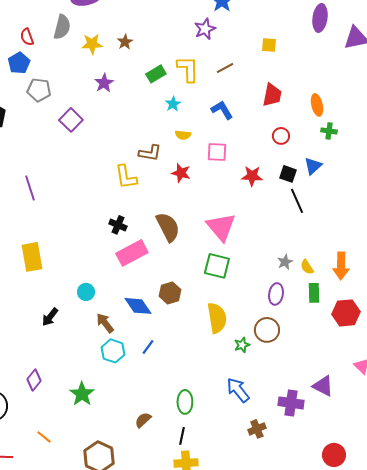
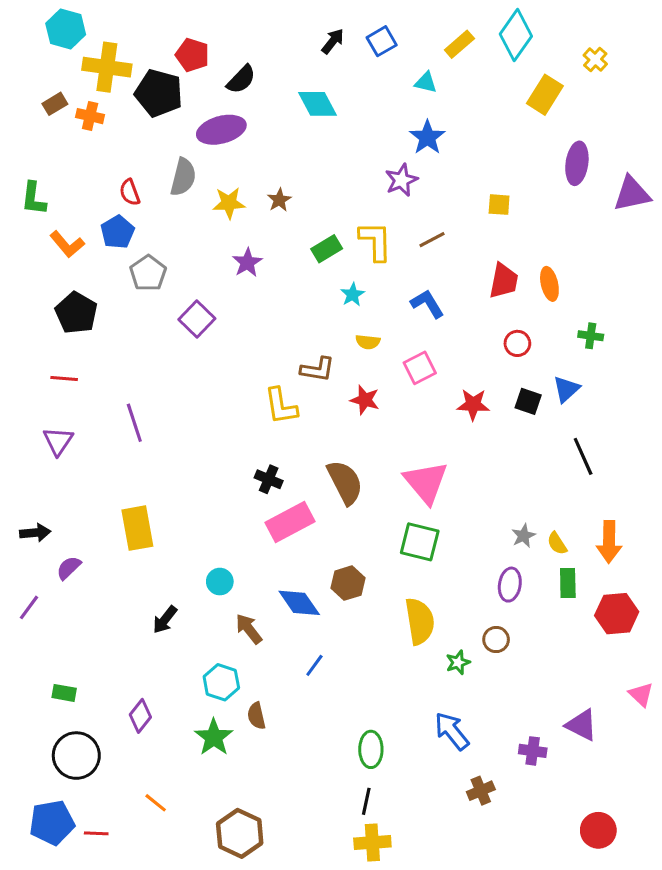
gray pentagon: (39, 90) -> (148, 273), turned 30
orange ellipse: (317, 105) -> (549, 284), moved
pink square: (217, 152) -> (420, 368), turned -30
black line: (297, 201) -> (583, 456), moved
brown circle: (267, 330) -> (496, 640), size x0.7
cyan hexagon: (113, 351) -> (221, 682), moved
purple cross: (291, 403) -> (533, 751), size x0.7
brown semicircle: (143, 420) -> (256, 716), moved, turned -60

